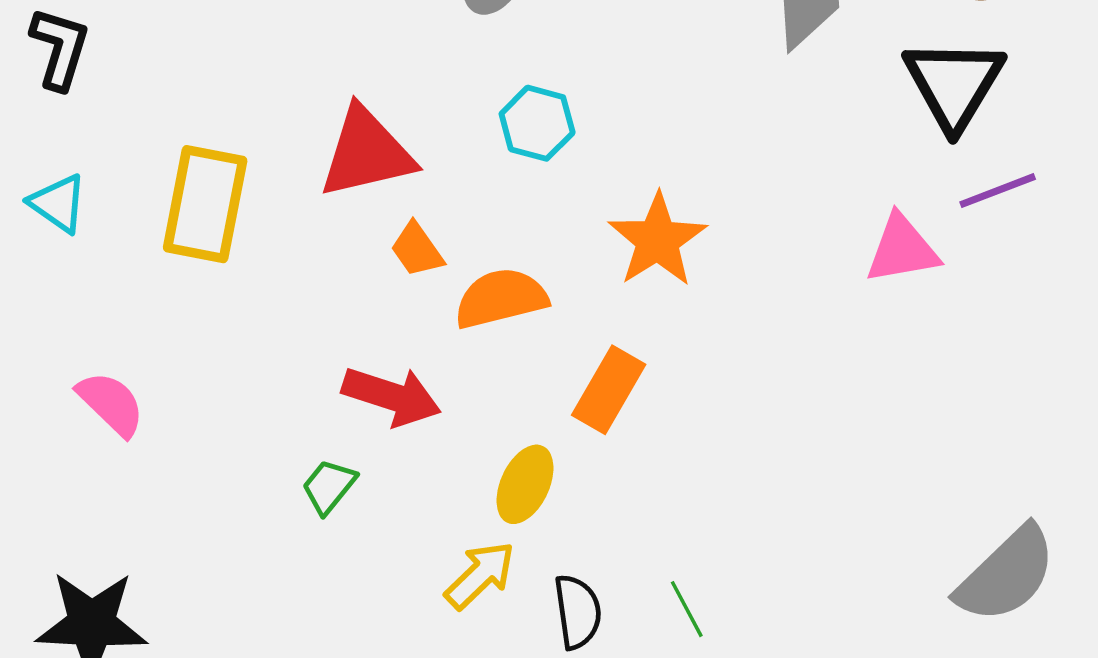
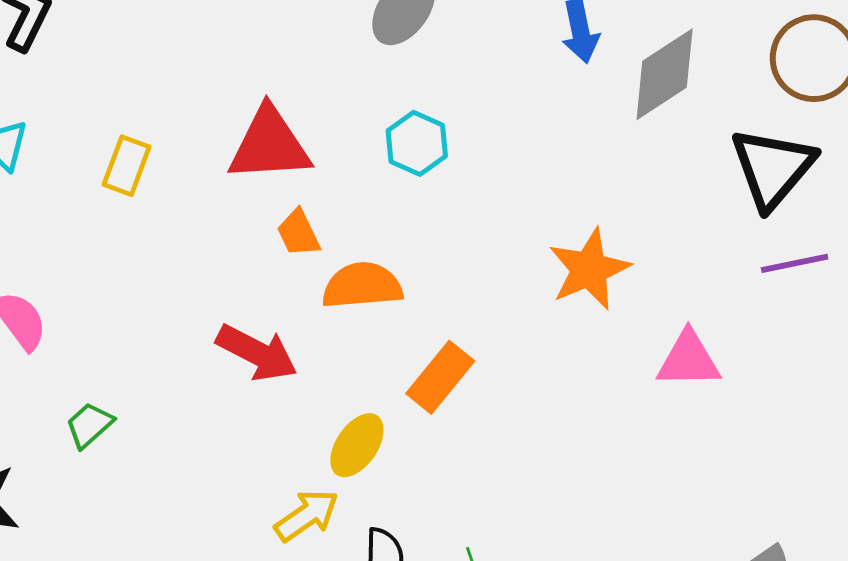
yellow rectangle: (205, 204) -> (127, 166), size x0.6
orange star: (657, 240) -> (589, 269), moved
pink triangle: (902, 249) -> (688, 360), moved
green trapezoid: (329, 486) -> (89, 425), moved

